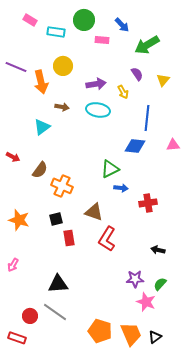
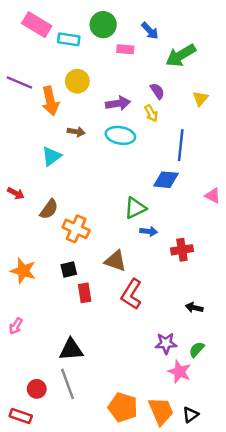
pink rectangle: (30, 20) -> (37, 25), size x1.6
purple semicircle: (137, 74) -> (157, 91), moved
pink triangle: (173, 145) -> (213, 196), moved, turned 32
gray line: (55, 312) -> (67, 384), turned 35

